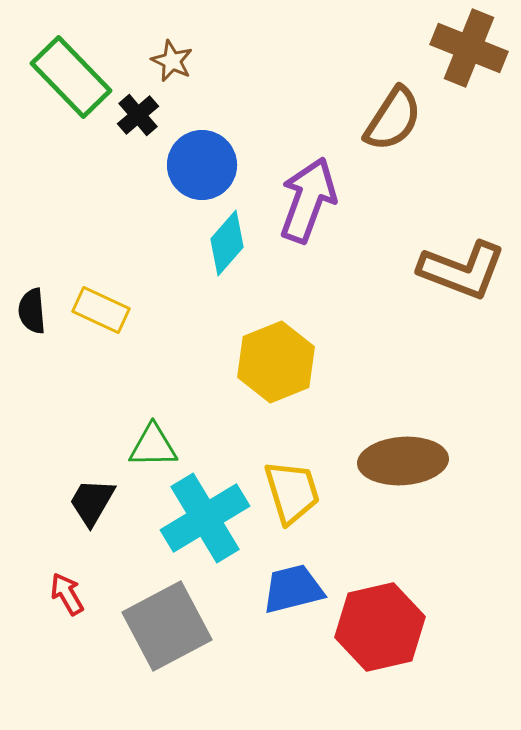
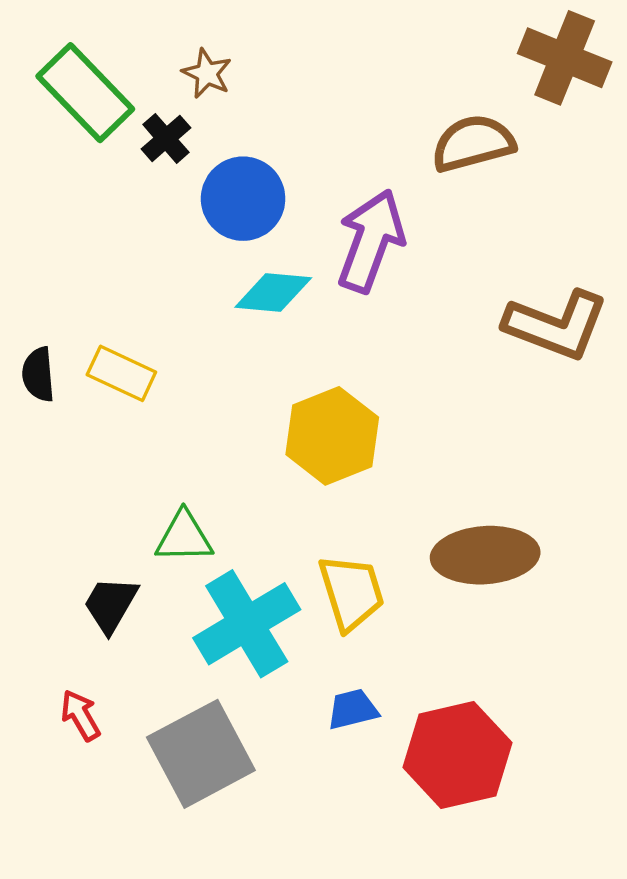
brown semicircle: (393, 119) -> (473, 143), turned -138
cyan diamond: (227, 243) -> (273, 293), turned 54
blue trapezoid: (293, 589) -> (353, 709), size x0.7

